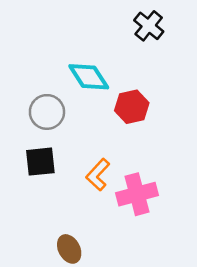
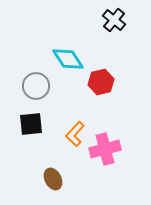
brown ellipse: (69, 249) -> (53, 179), moved

